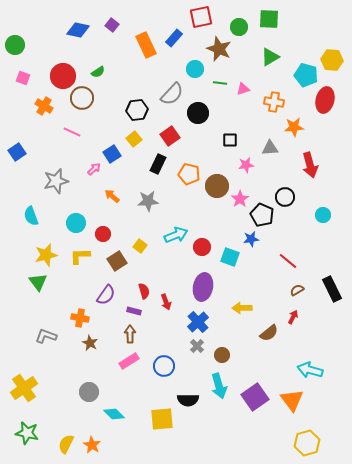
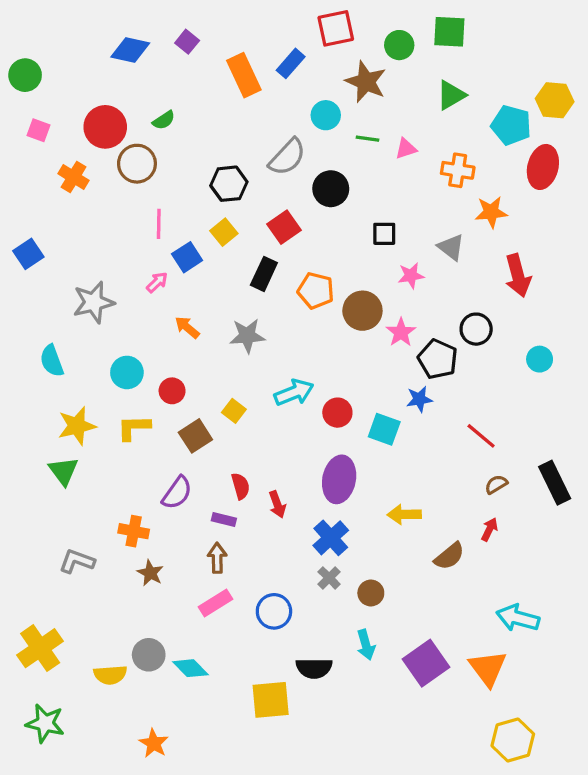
pink line: (72, 132) -> (159, 224), moved, turned 66
gray triangle: (270, 148) -> (451, 247), turned 42
cyan arrow: (219, 386) -> (366, 645), size x0.7
cyan diamond: (114, 414) -> (190, 668), moved
yellow semicircle: (66, 444) -> (110, 675), moved, turned -120

